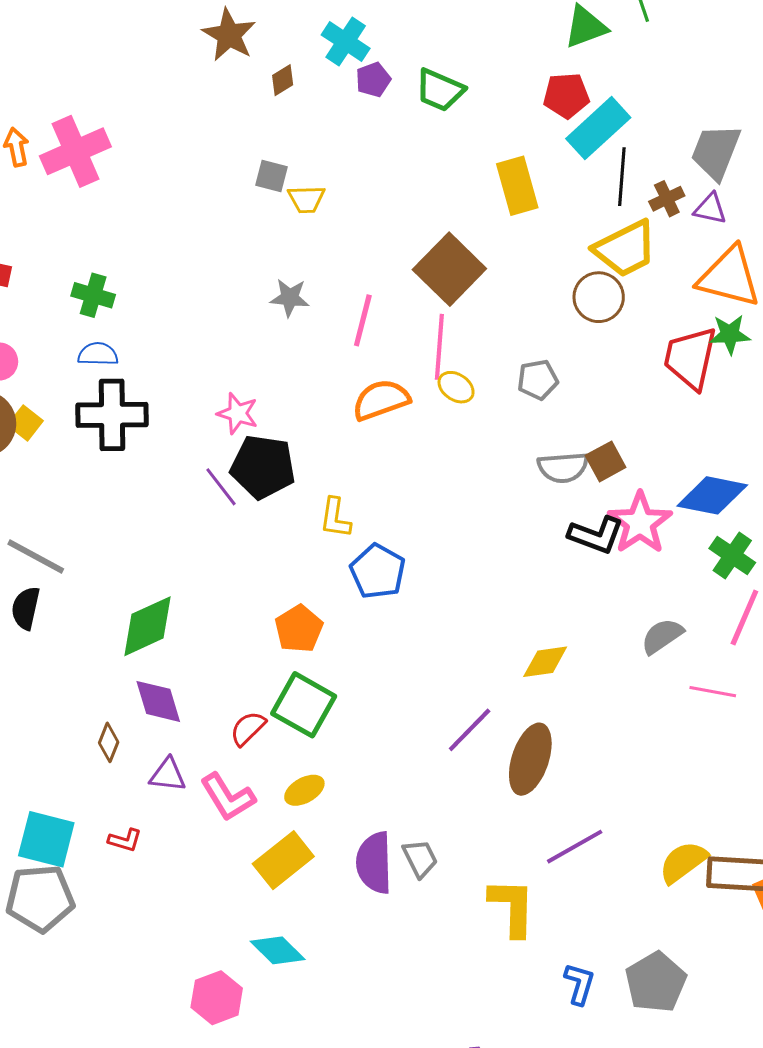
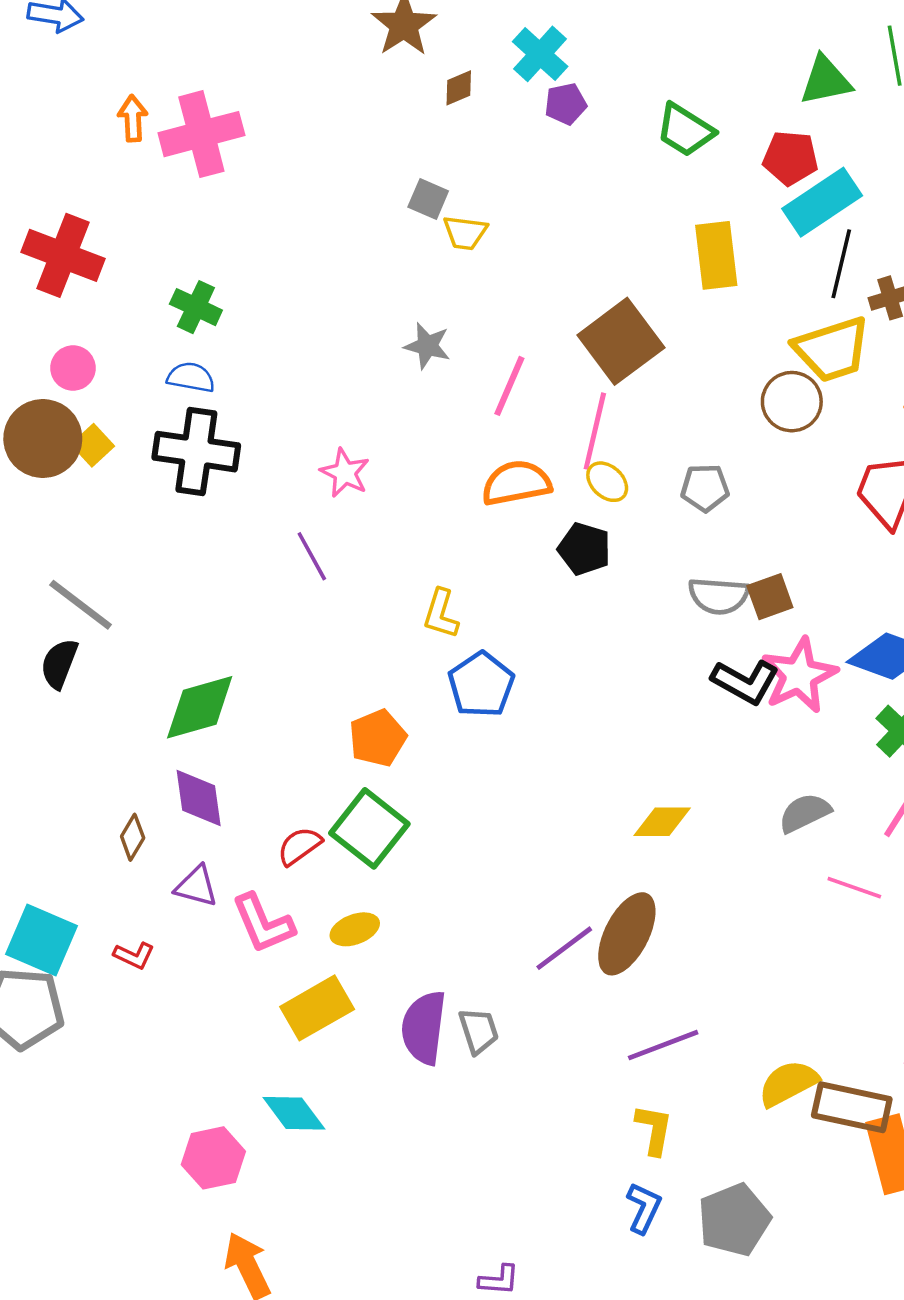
green trapezoid: (440, 90) -> (685, 130), moved
black pentagon: (263, 467) -> (584, 549), moved, size x0.7
purple line: (470, 730) -> (564, 948), moved
yellow L-shape: (512, 907) -> (654, 1130), moved, size x0.7

